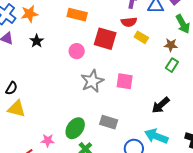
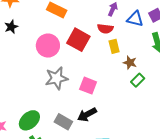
yellow rectangle: (141, 37) -> (114, 46), turned 32
brown star: (171, 45) -> (130, 63), moved
pink circle: (77, 51) -> (48, 46), size x1.5
black arrow: (161, 105) -> (87, 115), moved

